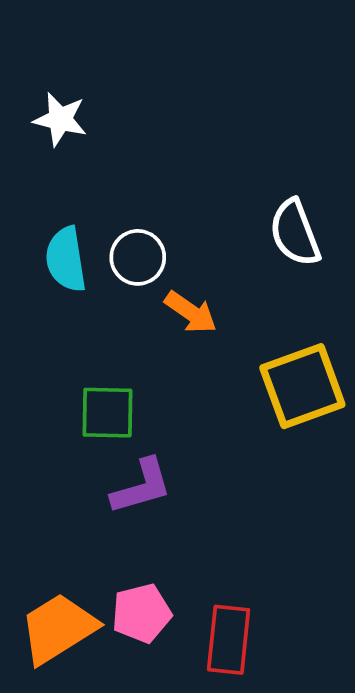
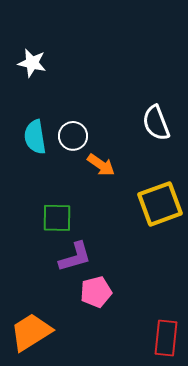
pink pentagon: (142, 613) -> (96, 292), moved
red rectangle: (229, 640) -> (166, 338), moved

